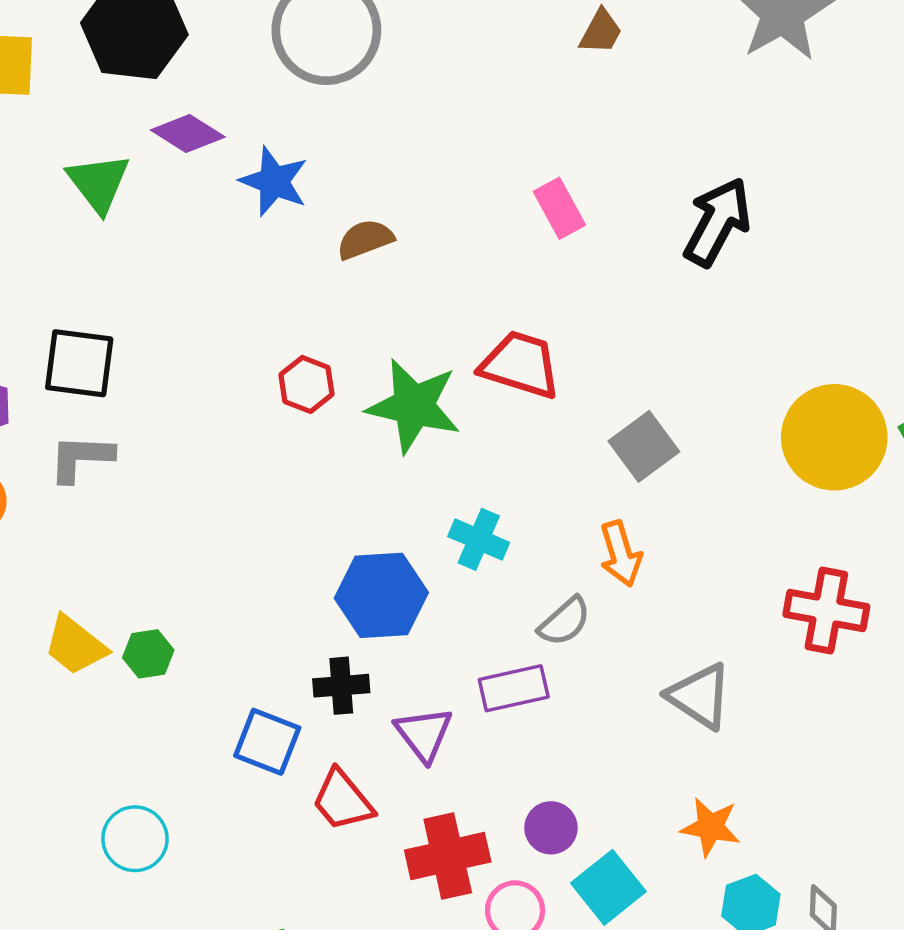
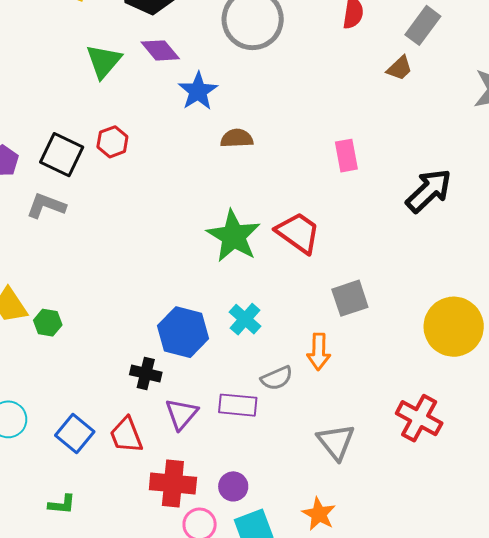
red hexagon: (306, 384) -> (112, 142), moved
blue square: (267, 742) -> (75, 434), moved

